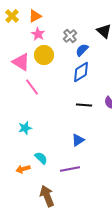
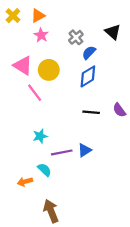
yellow circle: (44, 55) -> (49, 70), moved
cyan star: (25, 128) -> (40, 136), moved
purple line: (70, 169) -> (62, 152), moved

